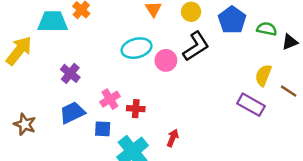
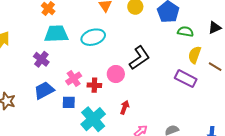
cyan trapezoid: (53, 22) -> (56, 34), moved
green semicircle: (267, 29) -> (185, 32), moved
black L-shape: (196, 46) -> (139, 58), moved
pink circle: (166, 60) -> (116, 74), moved

